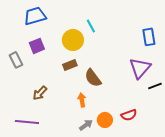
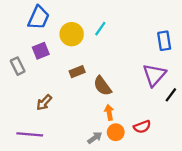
blue trapezoid: (35, 16) -> (39, 18), turned 130
cyan line: (91, 26) -> (100, 29), turned 64
yellow circle: (73, 40) -> (72, 34), moved
black line: (155, 86) -> (171, 95), turned -32
orange arrow: (82, 100) -> (109, 112), moved

